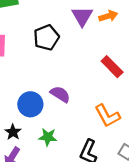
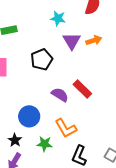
red rectangle: (112, 67) -> (82, 89), moved
purple semicircle: (60, 94) -> (60, 95), moved
orange L-shape: (107, 116) -> (66, 128), moved

